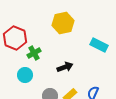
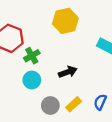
cyan circle: (25, 75) -> (32, 80), moved

